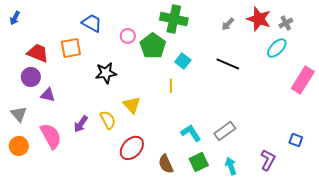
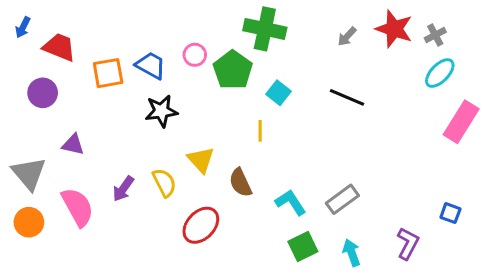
blue trapezoid: (92, 23) -> (151, 65), moved
cyan ellipse: (277, 48) -> (440, 73), moved
red trapezoid: (38, 53) -> (59, 47), moved
purple circle: (31, 77) -> (43, 93), moved
gray triangle: (19, 114) -> (29, 173), size x1.4
brown semicircle: (166, 164) -> (240, 183), moved

